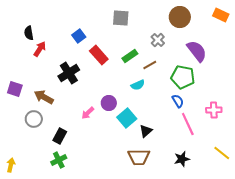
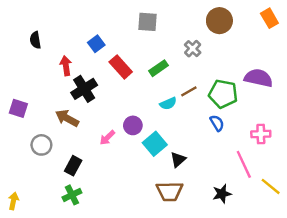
orange rectangle: (221, 15) -> (269, 18), turned 35
red arrow: (40, 49) -> (66, 66), moved, turned -42
purple semicircle: (197, 51) -> (258, 78), moved, turned -40
brown line: (150, 65) -> (189, 91), moved
brown arrow: (44, 97) -> (67, 118), moved
pink line: (188, 124) -> (244, 164), moved

